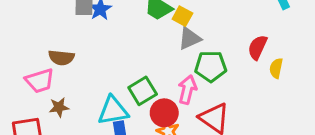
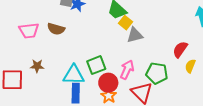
yellow square: (182, 16) -> (125, 23), moved
brown semicircle: (61, 58) -> (56, 29), moved
green pentagon: (211, 66) -> (157, 73), moved
pink trapezoid: (40, 81) -> (29, 31), moved

